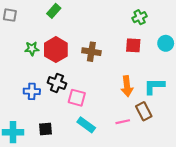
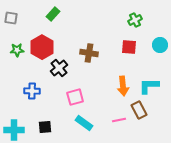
green star: (32, 49) -> (17, 50), moved
red hexagon: (56, 50) -> (42, 47), moved
black cross: (57, 83) -> (59, 68), moved, turned 30
pink square: (77, 98) -> (75, 97), turned -30

